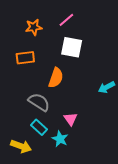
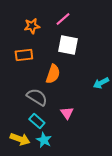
cyan star: (60, 139) -> (44, 140), moved

